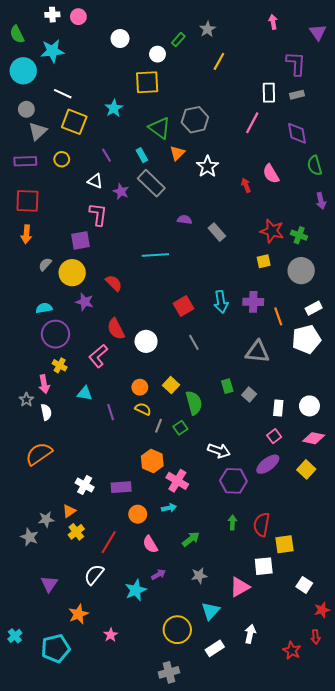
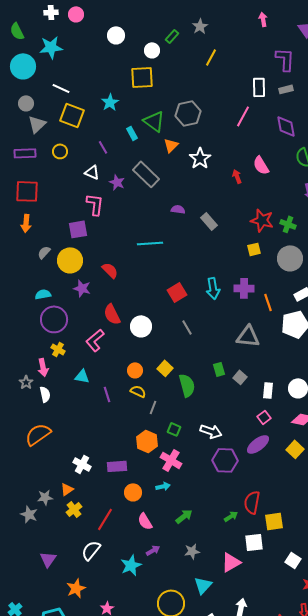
cyan rectangle: (142, 155) -> (132, 133), moved
green square: (180, 428) -> (174, 429), moved, turned -32
green arrow: (232, 522) -> (231, 516), moved, turned 56

